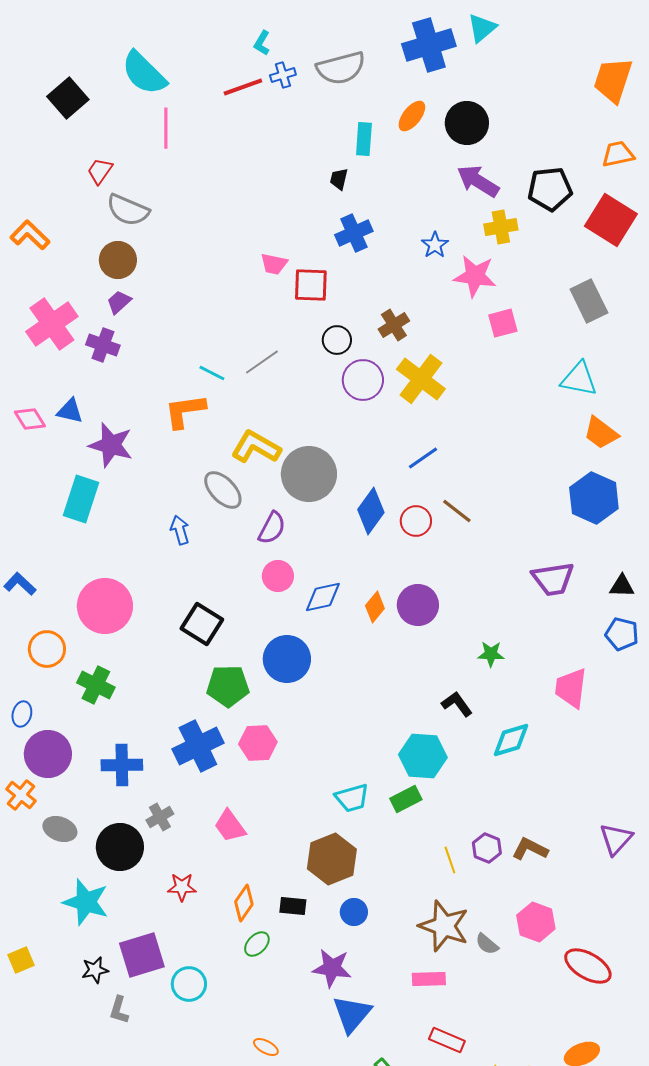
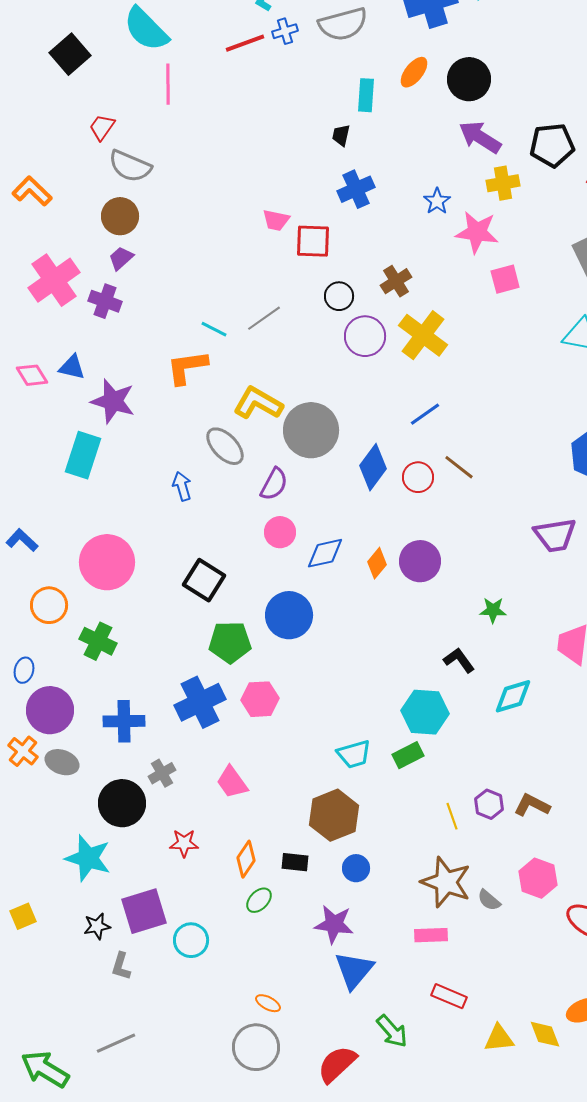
gray ellipse: (60, 829) -> (62, 762), moved

